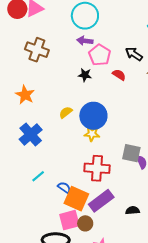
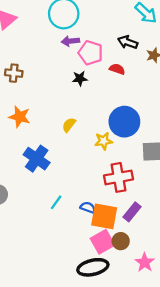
brown cross: (37, 50) -> (14, 73), moved, size x0.7
blue circle: (93, 116) -> (124, 122), moved
purple rectangle: (101, 201) -> (132, 212), size x0.7

